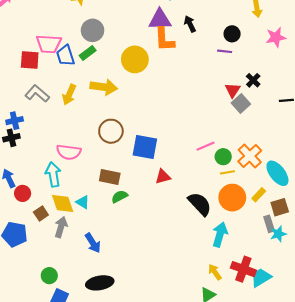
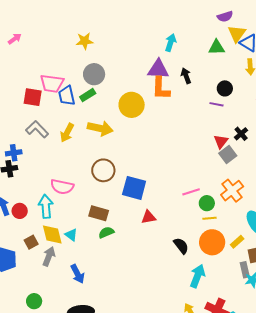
orange cross: (250, 156) -> (232, 191), moved
red circle: (23, 193) -> (20, 211), moved
black semicircle: (200, 204) -> (181, 246), size x0.7

